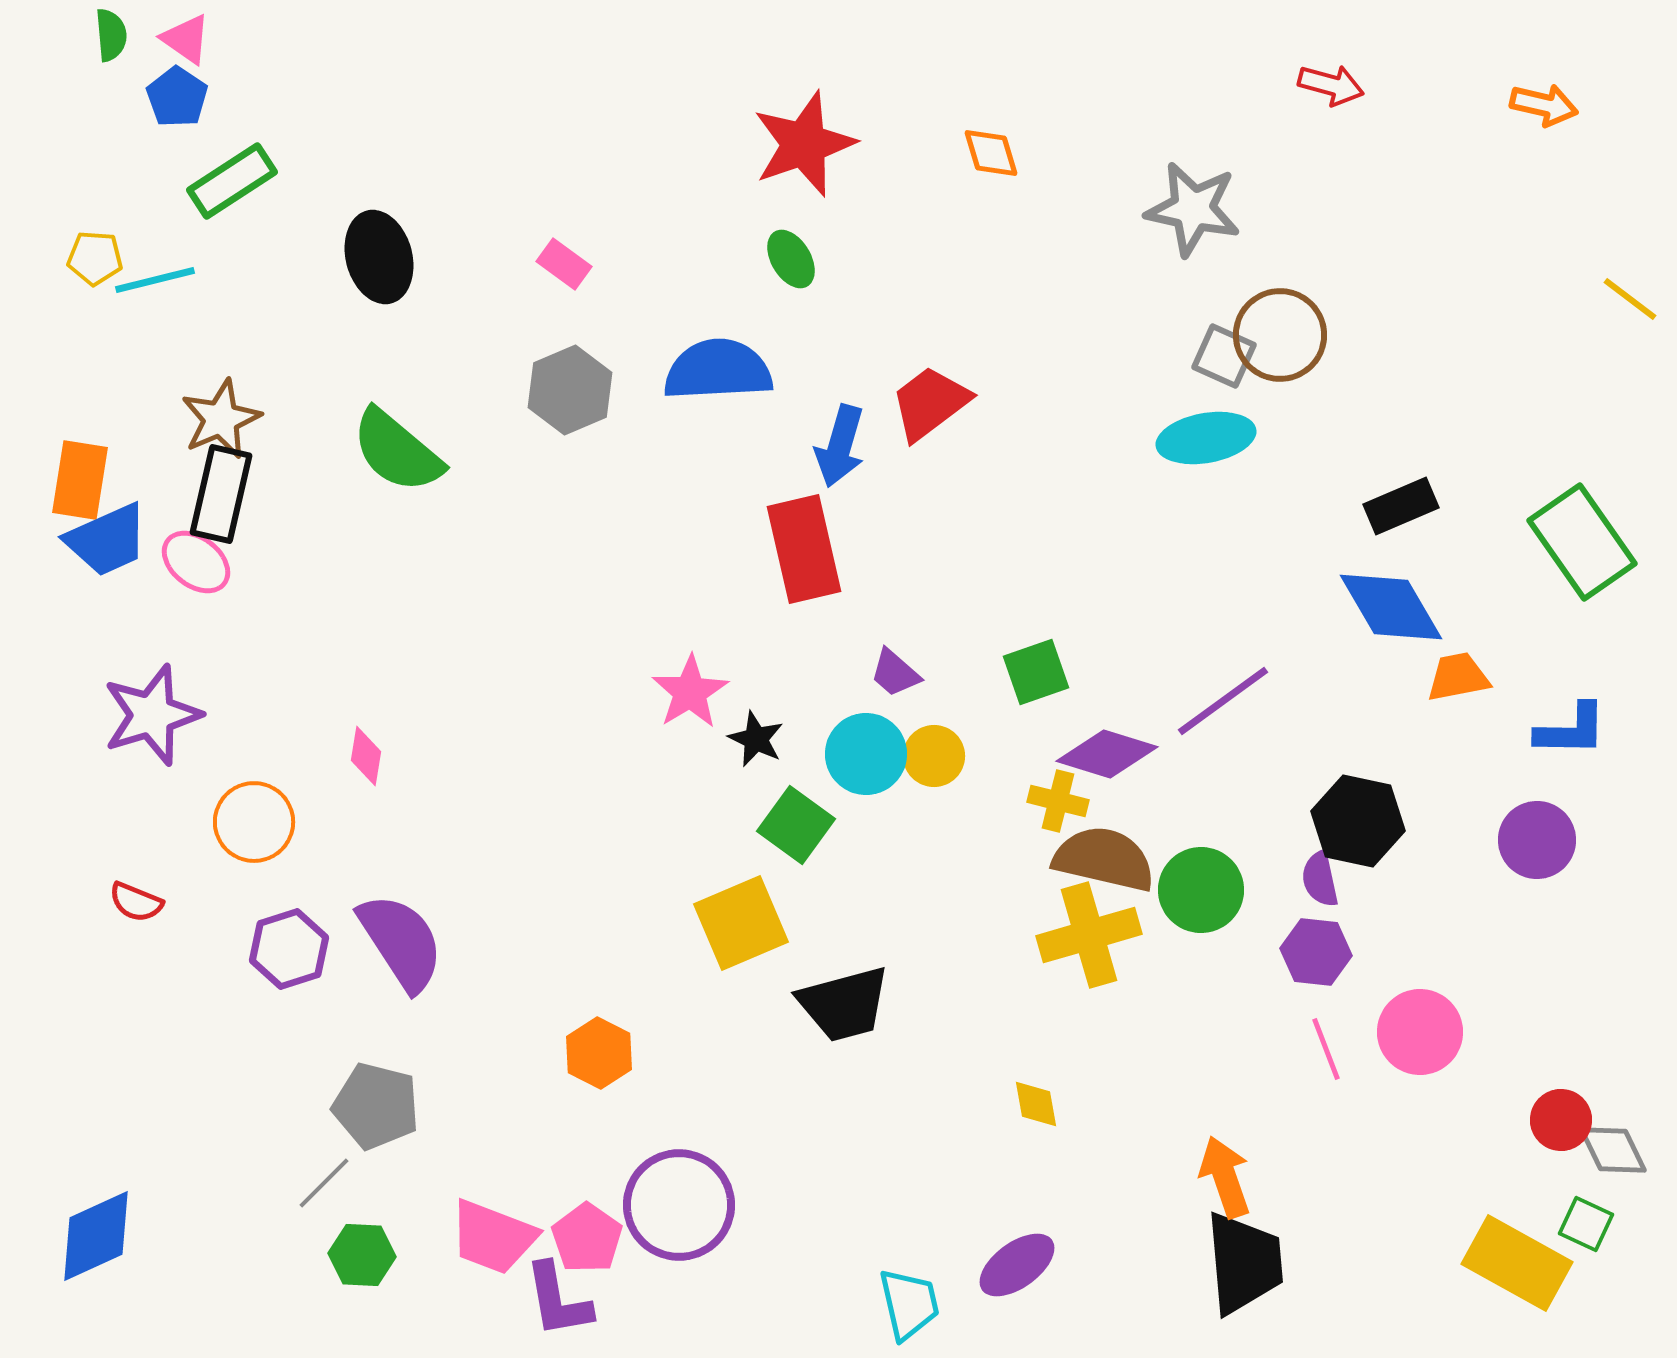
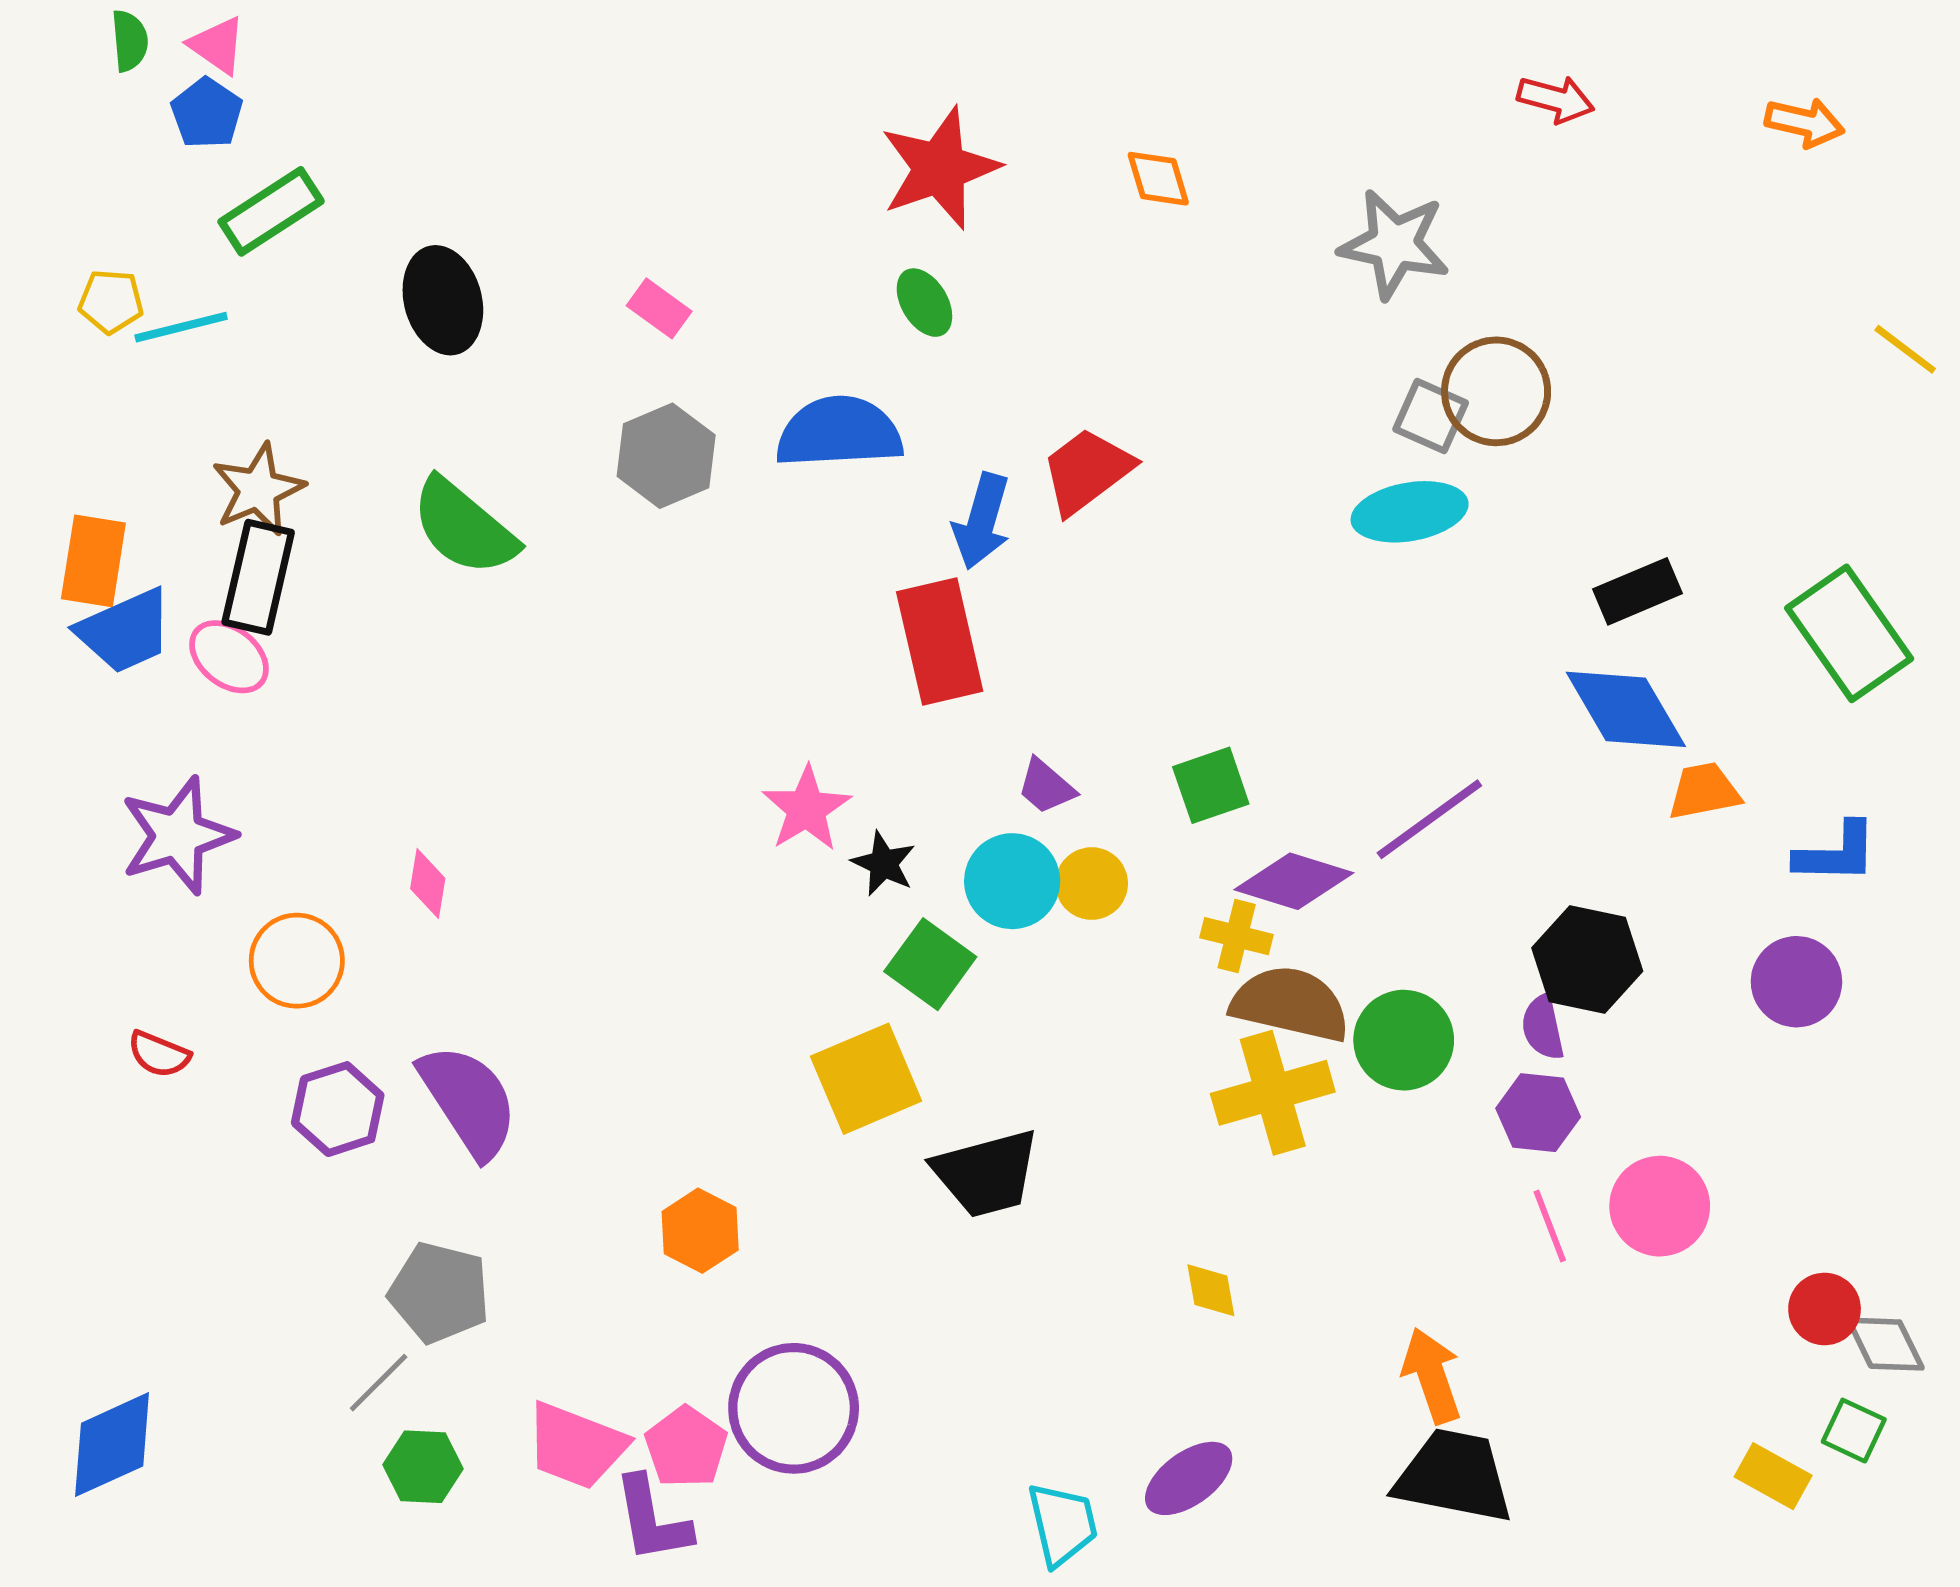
black trapezoid: (1244, 1263) -> (1454, 1476), turned -74
yellow rectangle: (1517, 1263) -> (1773, 1476), size x0.6

